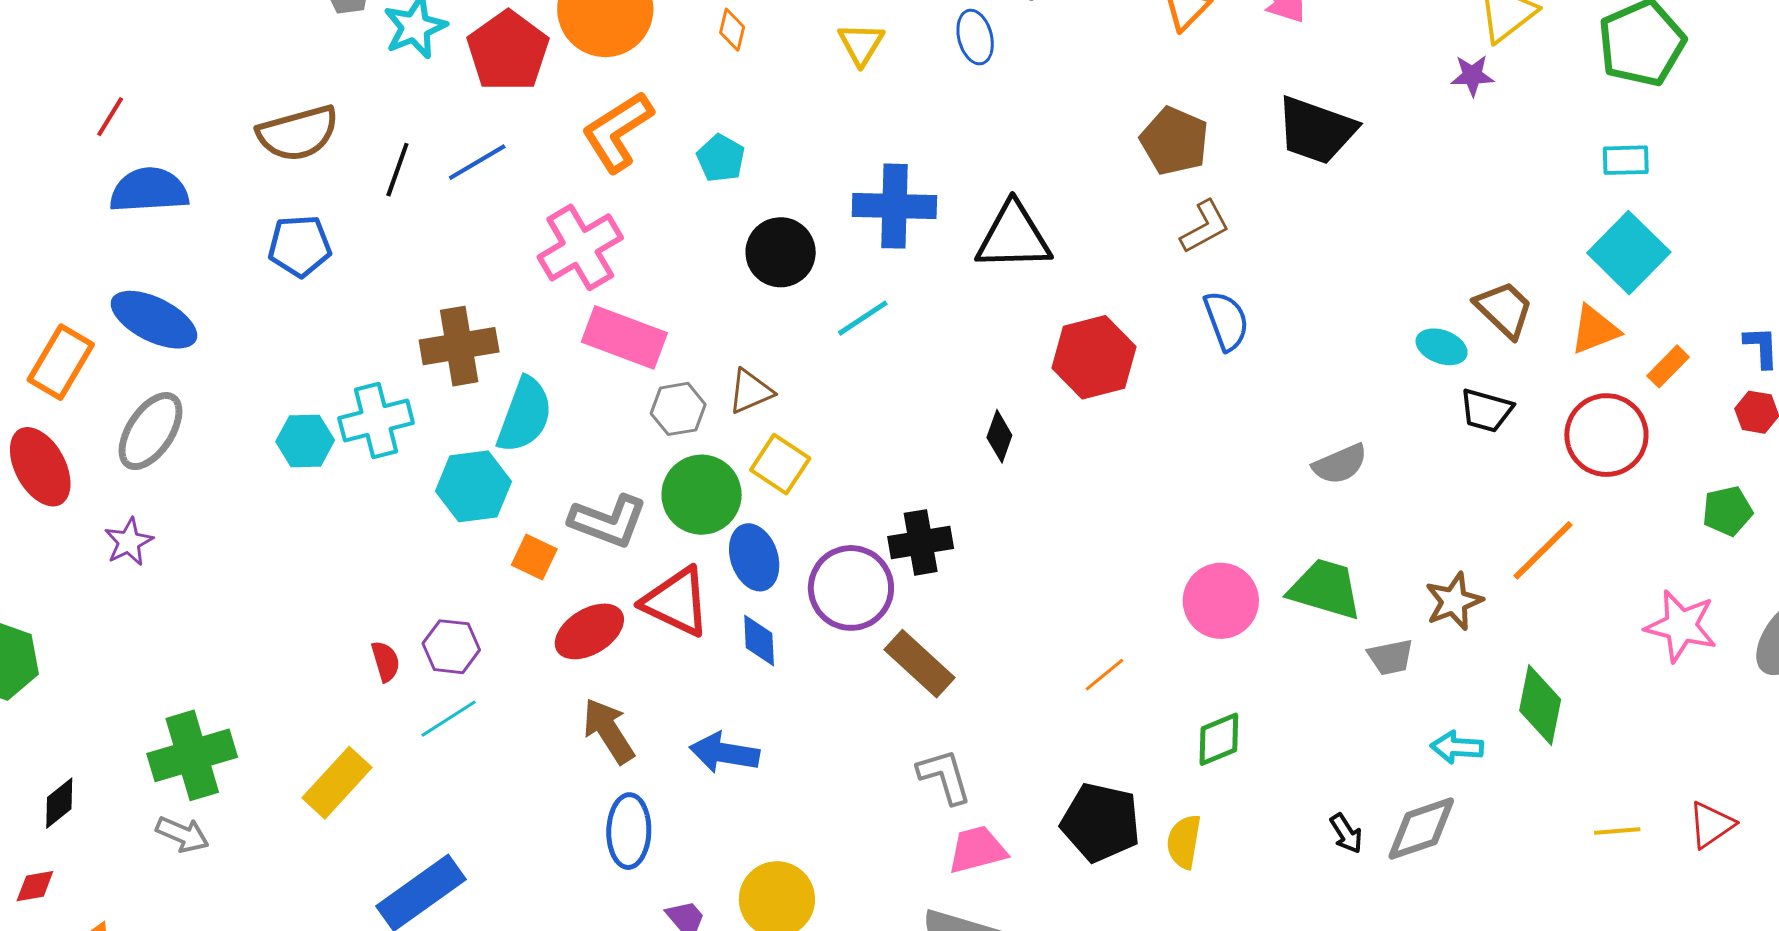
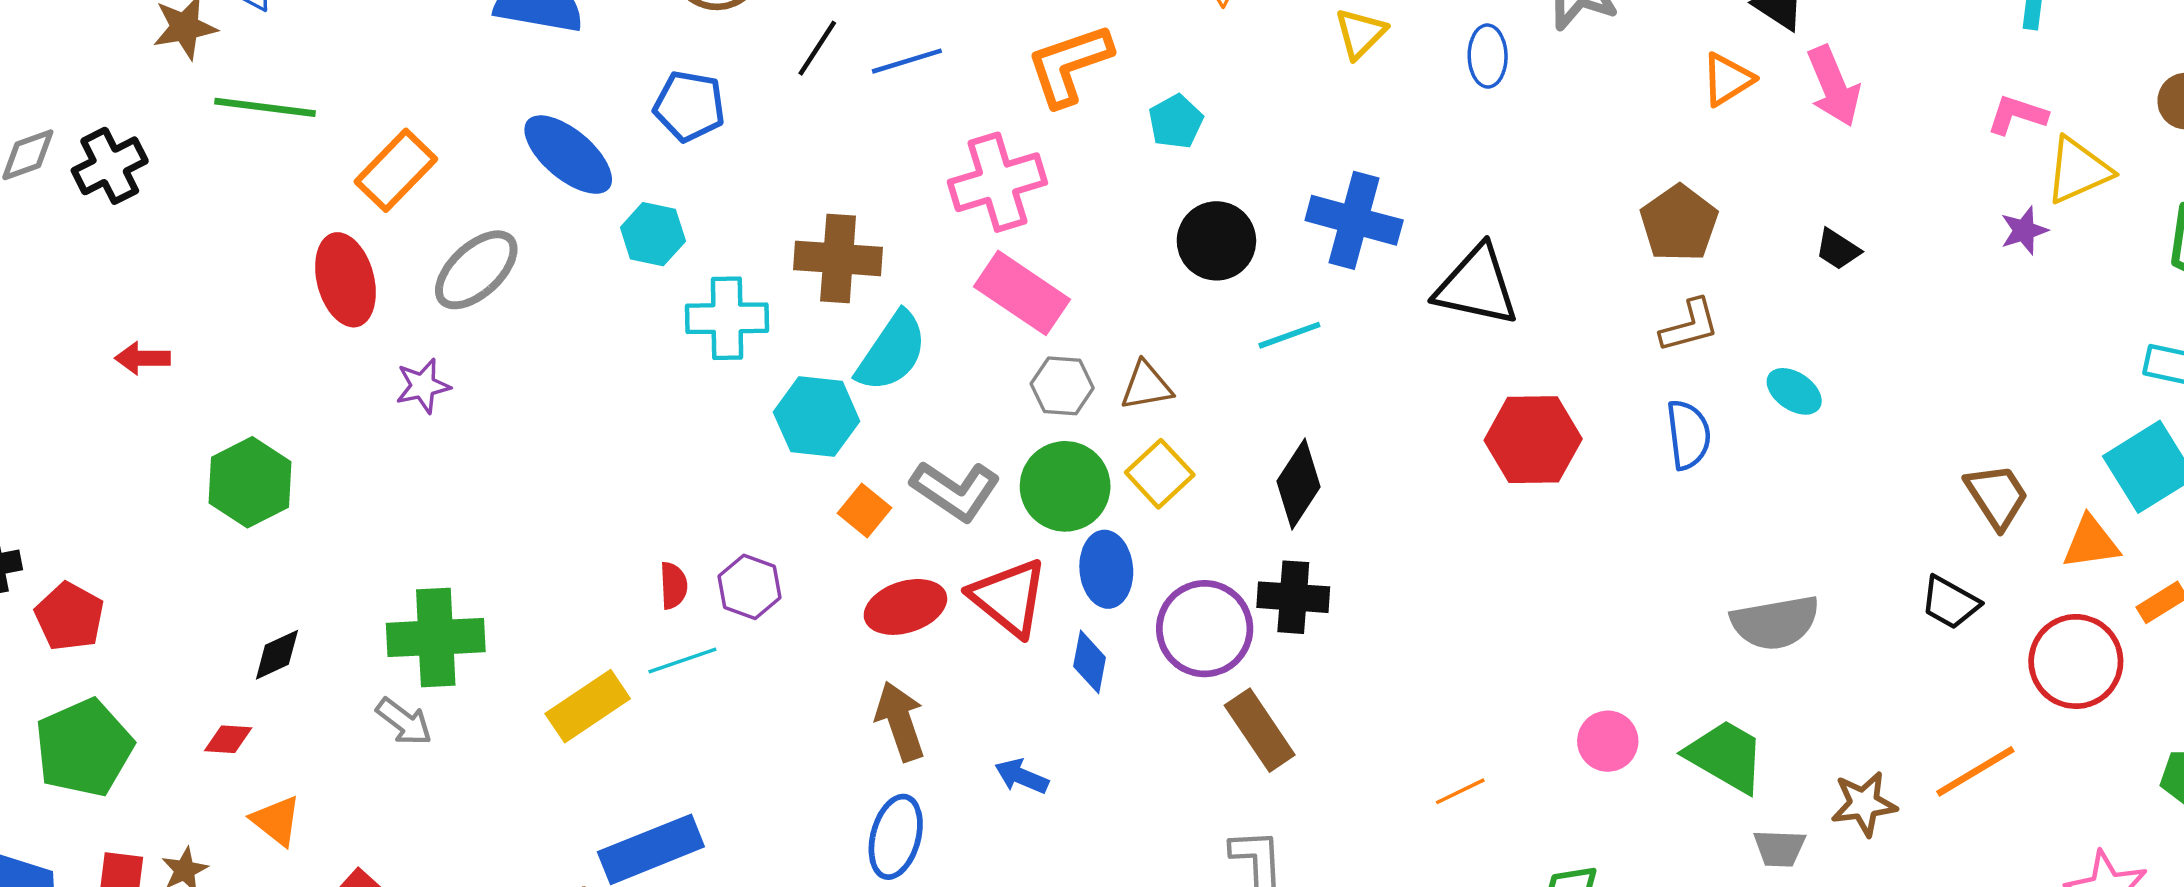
purple star: (1472, 75) -> (2024, 231), turned -30
black trapezoid: (1316, 130) -> (1838, 249), size x0.5
blue ellipse: (154, 320) -> (568, 155), moved
cyan ellipse: (1442, 347) -> (1794, 391), moved
black diamond: (999, 436) -> (1299, 484), moved, size x1.5
cyan hexagon: (305, 441) -> (653, 234), moved
gray semicircle: (1340, 464) -> (1775, 623), size x1.4
pink circle: (1221, 601) -> (1608, 741), size x0.7
cyan line: (449, 719) -> (682, 660), moved
blue arrow: (724, 753) -> (1022, 776), size x0.7

